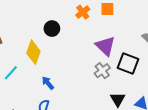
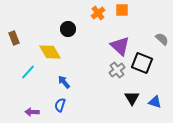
yellow diamond: (33, 52) -> (50, 52), turned -50

